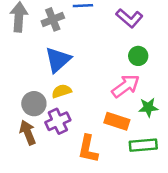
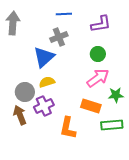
purple L-shape: (129, 18) -> (101, 24), turned -50
gray cross: (53, 19) -> (59, 37), moved
green circle: (138, 56) -> (98, 54), moved

